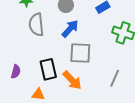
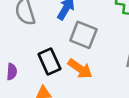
gray square: (80, 53) -> (83, 35), turned 30

